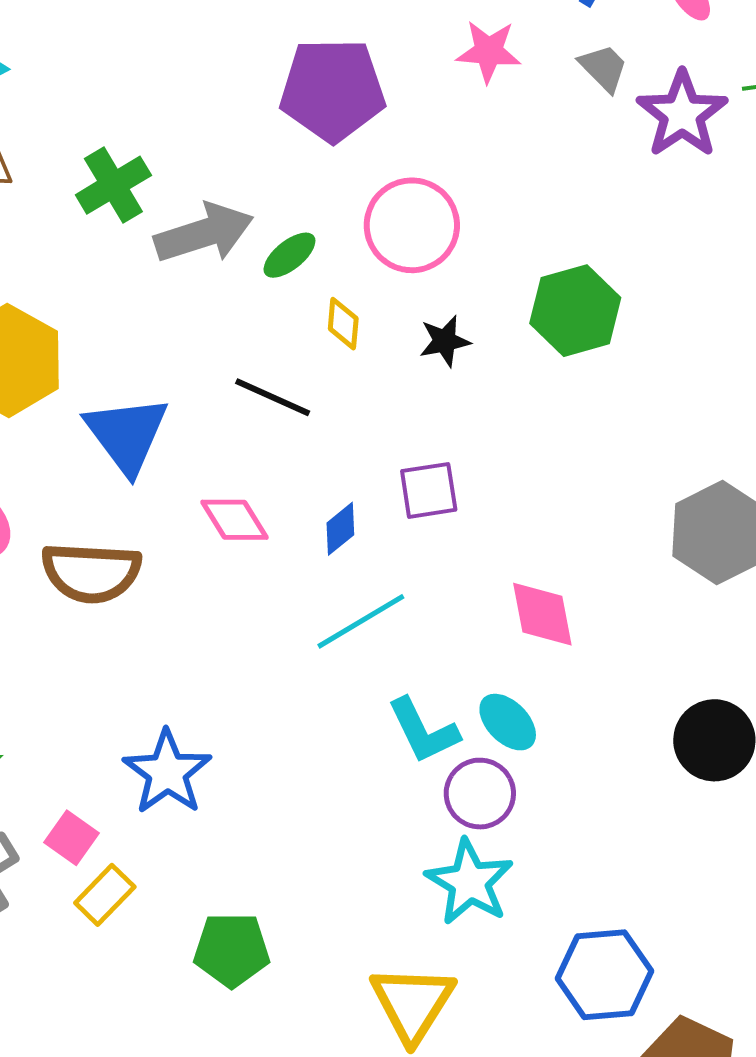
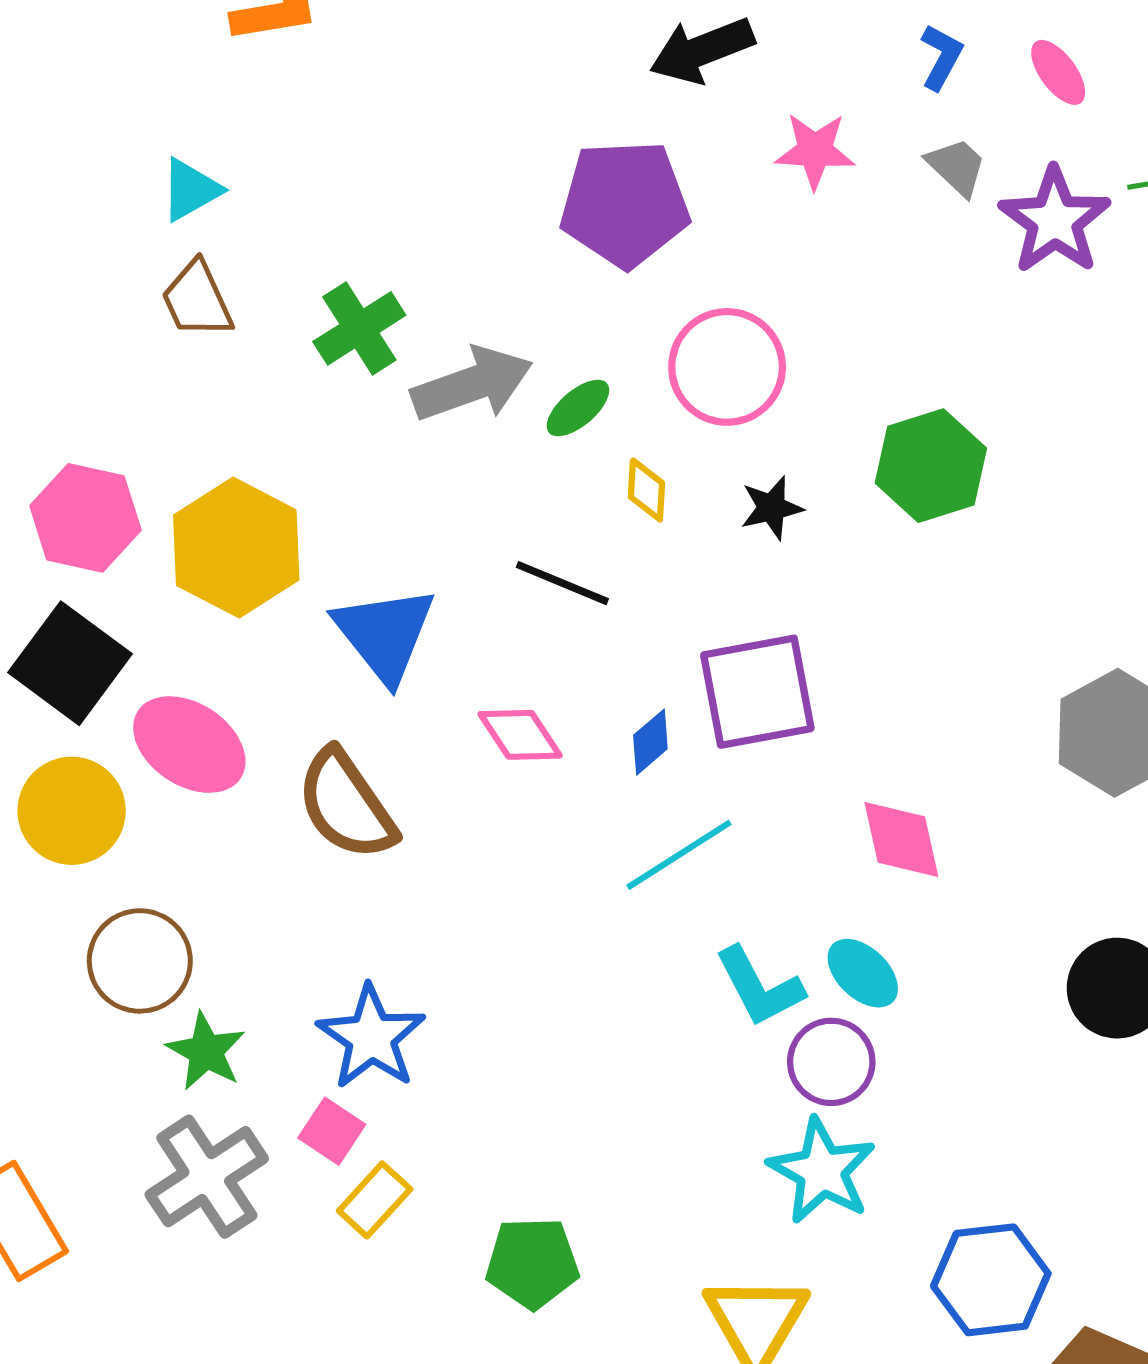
purple square: (429, 490) -> (757, 692), size x1.6
brown semicircle: (91, 573) -> (346, 805), turned 54
blue star: (167, 772) -> (371, 1037), moved

